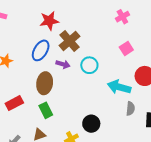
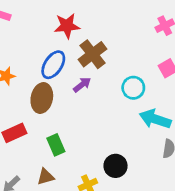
purple arrow: (63, 64) -> (82, 85), turned -56
cyan circle: (89, 65) -> (133, 88), moved
brown ellipse: (45, 83) -> (42, 98), moved

